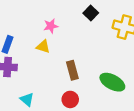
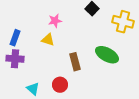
green ellipse: (112, 82) -> (107, 55), moved
red circle: (70, 99) -> (60, 85), moved

